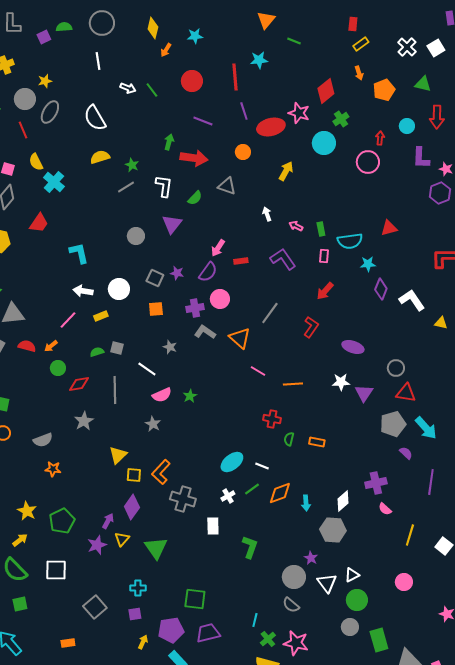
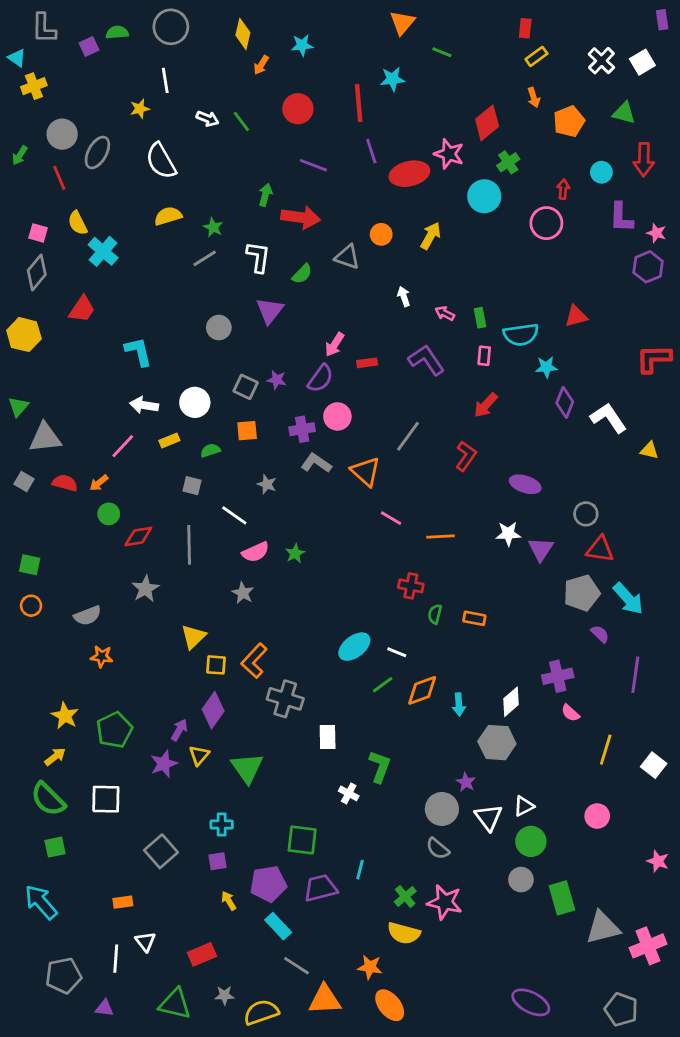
yellow star: (45, 81) -> (140, 109), moved
orange circle: (243, 152) -> (381, 234), moved
green semicircle: (97, 352) -> (210, 450), moved
white cross: (228, 496) -> (349, 793), moved, turned -32
cyan line: (255, 620) -> (360, 870), moved
yellow arrow: (143, 642) -> (229, 901), turned -56

